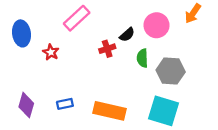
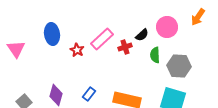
pink rectangle: (77, 18) -> (102, 39), moved
blue rectangle: (65, 104) -> (89, 94), turned -40

